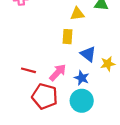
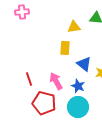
red line: (28, 70) -> (29, 79), turned 56
pink arrow: (58, 72) -> (56, 81), turned -72

